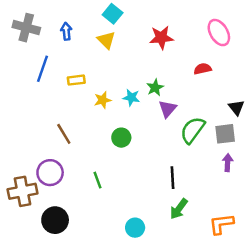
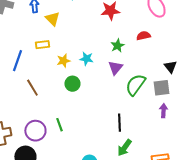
yellow triangle: (106, 40) -> (52, 19), moved
blue line: (43, 69) -> (17, 61), moved
green star: (155, 88) -> (117, 46), moved
green circle: (121, 138) -> (72, 84), moved
purple circle: (50, 173) -> (35, 131), moved

